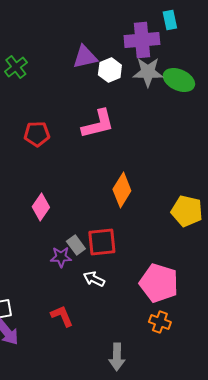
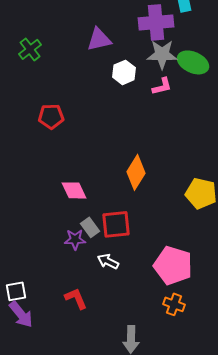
white hexagon: (110, 70) -> (124, 72), moved
pink L-shape: (98, 124) -> (162, 86), moved, size x0.6
pink diamond: (41, 207) -> (74, 190), moved, turned -60

